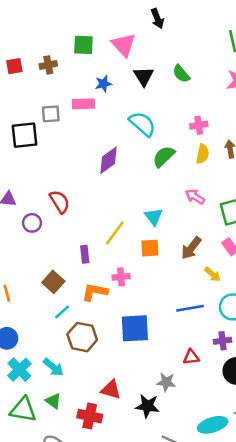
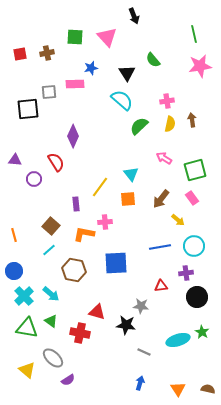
black triangle: (144, 76) -> (127, 73), moved
purple diamond: (108, 160) -> (73, 136), moved, turned -30
cyan line: (62, 312) -> (49, 250), moved

